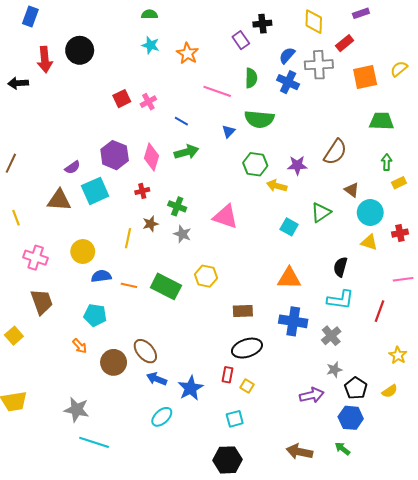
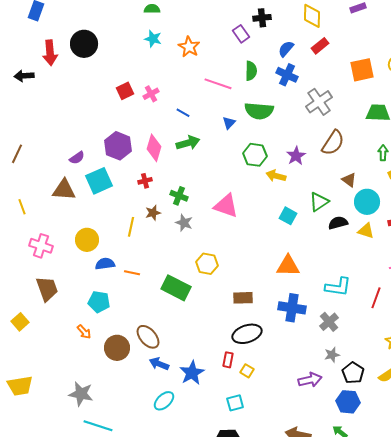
red rectangle: (345, 43) -> (320, 46), moved
gray cross: (319, 65) -> (319, 102), moved, turned -32
purple star: (297, 165) -> (296, 156), turned -30
black semicircle: (340, 267) -> (338, 223), moved, turned 60
green rectangle: (166, 286) -> (176, 288), moved

